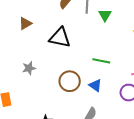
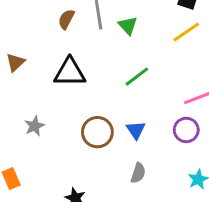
green line: (101, 61) -> (137, 77), moved, turned -36
blue triangle: (95, 85) -> (136, 130), turned 32

